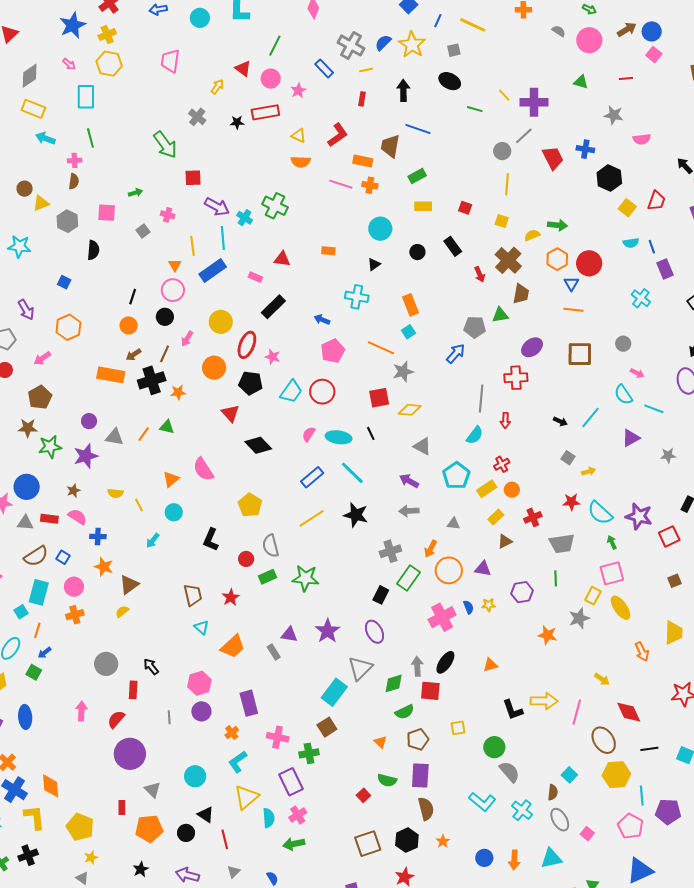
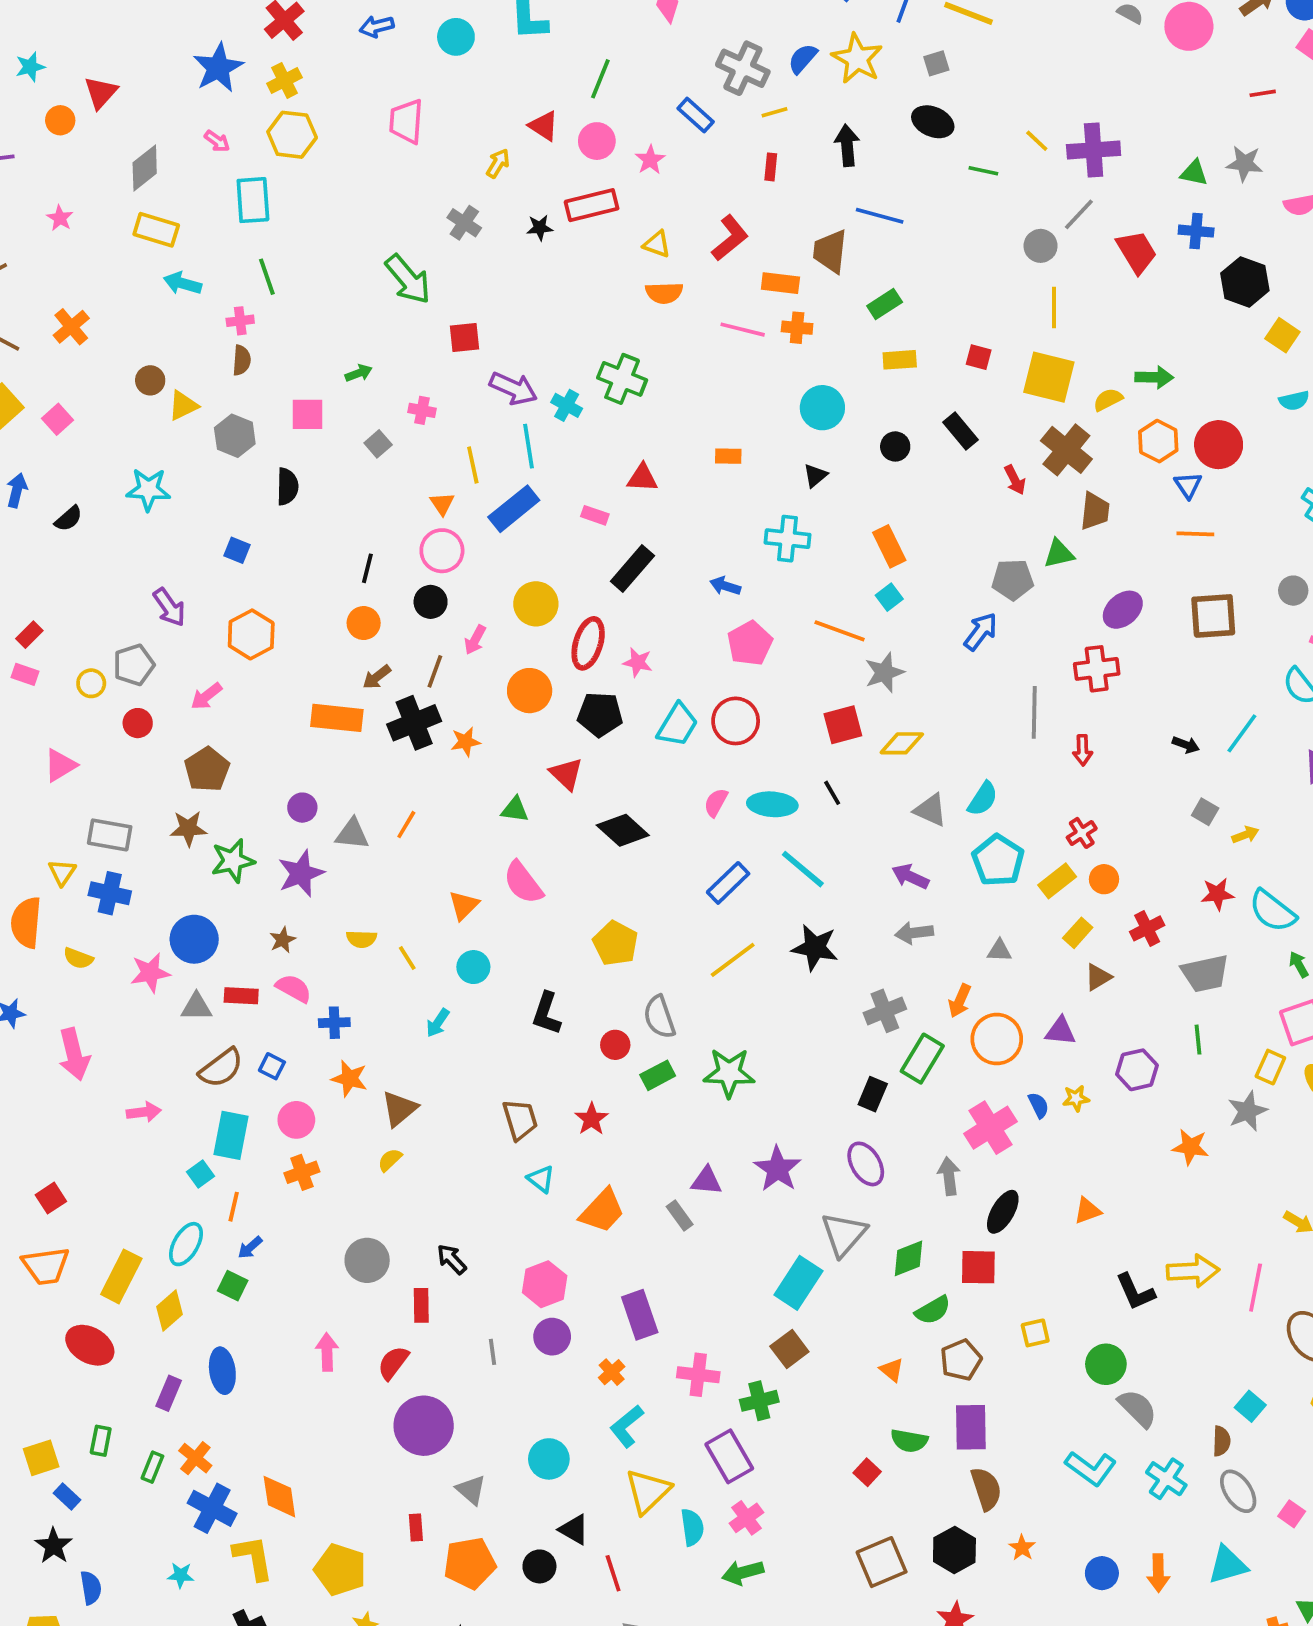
green triangle: (581, 82) -> (1194, 173), moved
yellow square: (502, 221) -> (1049, 377), size x2.0
green triangle: (167, 427) -> (515, 810), moved
cyan semicircle: (475, 435) -> (983, 799), moved
gray arrow: (417, 666) -> (949, 1176), moved

